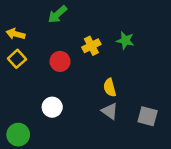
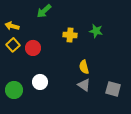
yellow cross: (91, 46) -> (70, 35), turned 32
red circle: (60, 61) -> (33, 48), moved
green circle: (18, 135) -> (14, 90), moved

